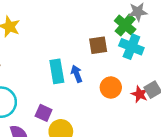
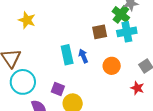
cyan cross: (131, 47) -> (127, 32), turned -30
red star: (140, 94) -> (137, 88), moved

